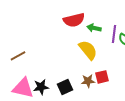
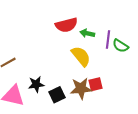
brown star: (88, 81) -> (81, 88), size x1.5
black star: (41, 87) -> (36, 84), moved

